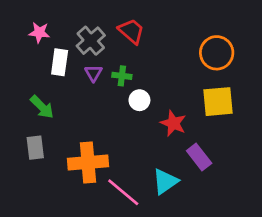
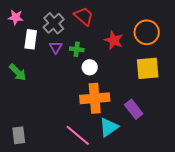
red star: (173, 123) -> (114, 40), moved
gray rectangle: (35, 148) -> (19, 135), moved
orange cross: (88, 162) -> (95, 98), moved

